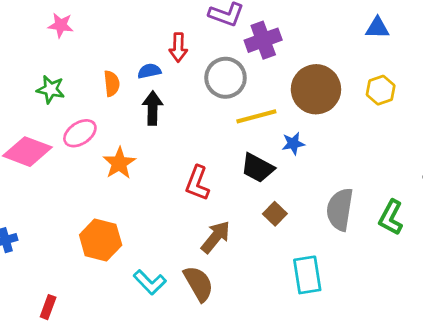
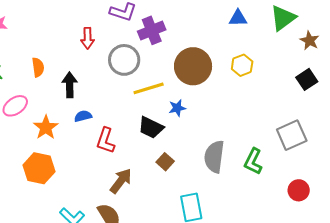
blue semicircle: (149, 71) -> (83, 116), moved
orange hexagon: (101, 240) -> (39, 168), moved

